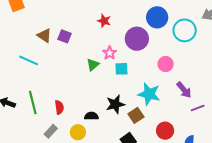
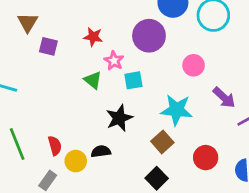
red star: (104, 21) -> (93, 37), moved
brown triangle: (44, 35) -> (28, 23), moved, turned 35
green triangle: (93, 65) -> (93, 80), turned -32
black star: (115, 104) -> (119, 118), moved
yellow circle: (78, 132) -> (76, 161), moved

